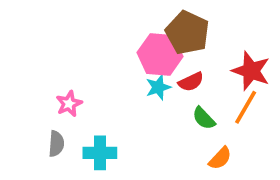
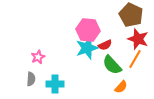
brown pentagon: (187, 33) -> (131, 15), moved
cyan star: (158, 87) -> (87, 48), size x1.6
green semicircle: (204, 118) -> (112, 65), size x1.5

